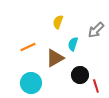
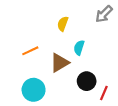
gray arrow: (96, 30) -> (104, 14), moved
red line: (96, 86) -> (104, 93), turned 40

